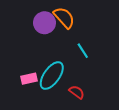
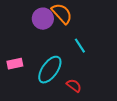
pink rectangle: (29, 79) -> (15, 64), moved

